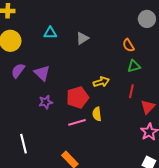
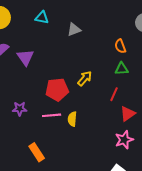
yellow arrow: (101, 82) -> (85, 78), turned -42
purple star: (46, 102) -> (20, 109), moved
yellow semicircle: (97, 114) -> (72, 119), moved

